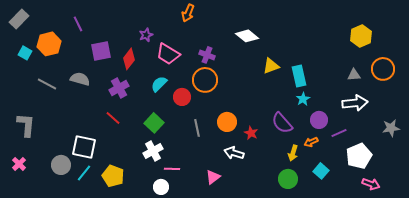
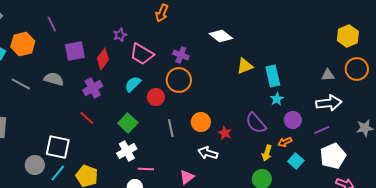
yellow hexagon: (361, 36) -> (348, 36), moved
purple line: (339, 133) -> (322, 130), moved
cyan square: (321, 171) -> (296, 161), moved

